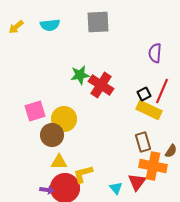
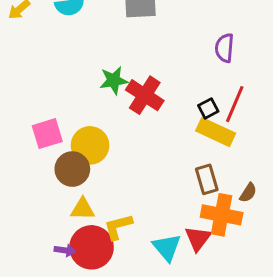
cyan triangle: (116, 188) -> (167, 247), size x1.5

